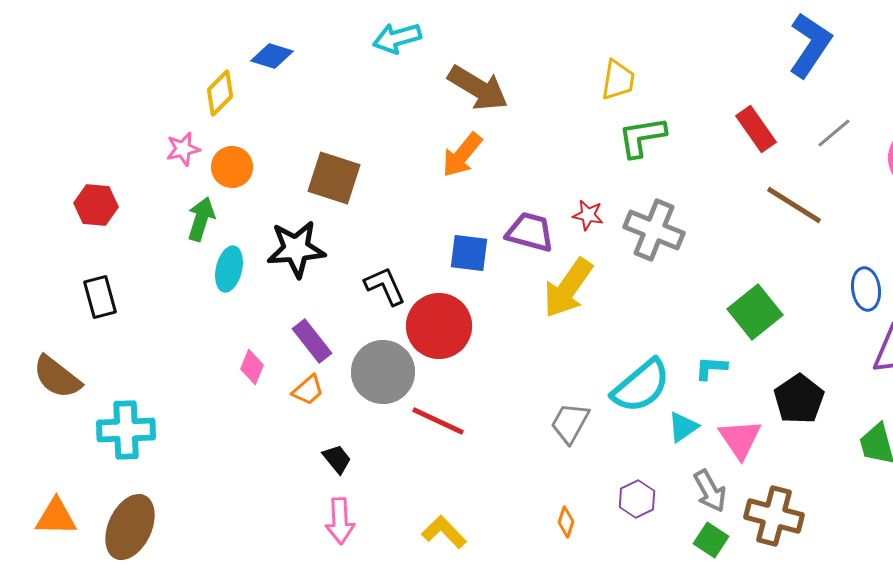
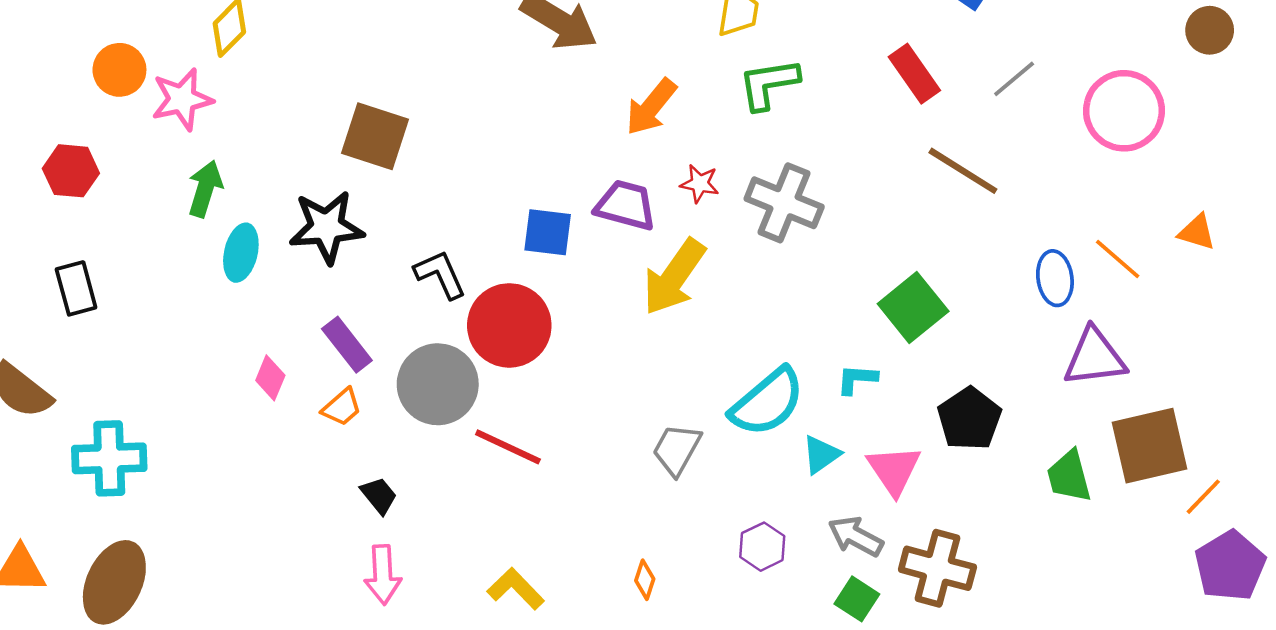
pink star: (183, 149) -> (182, 99), size x1.4
orange arrow: (462, 155) -> (651, 107), moved
orange circle: (232, 167) -> (119, 70), moved
gray arrow: (710, 491) -> (856, 536), turned 147
orange diamond: (566, 522) -> (645, 580), moved

